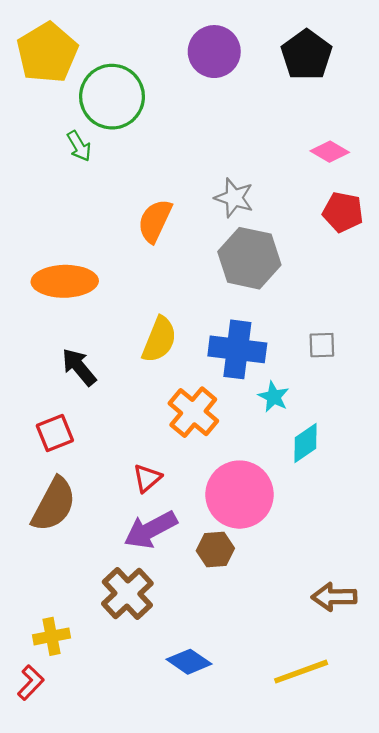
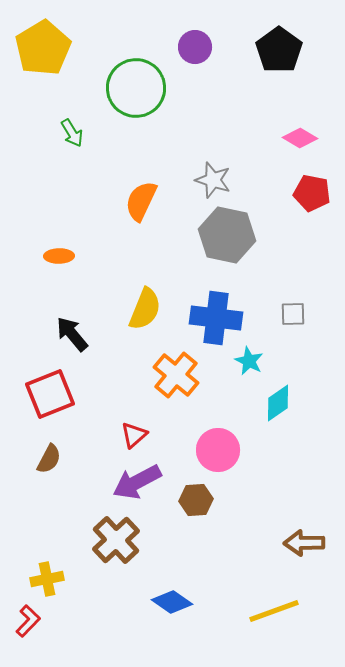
purple circle: (214, 52) -> (195, 47), size x0.7
green circle: (112, 97) -> (136, 88), moved
orange ellipse: (65, 281) -> (59, 256), size x0.5
red square: (55, 433) -> (50, 394), size x1.4
pink circle: (240, 495) -> (218, 450), size x0.7
brown semicircle: (54, 504) -> (49, 459), size x0.6

